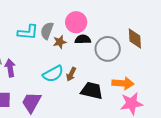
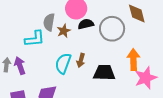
cyan L-shape: (28, 32) -> (35, 39), moved
cyan semicircle: (53, 74) -> (63, 63), turned 150
orange arrow: (123, 83) -> (133, 60), turned -85

